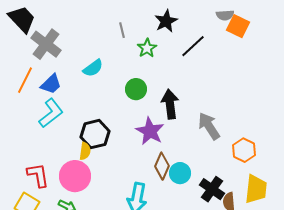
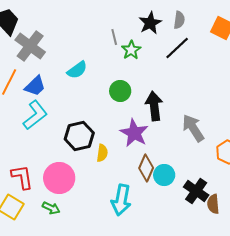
gray semicircle: (225, 15) -> (179, 20), moved, turned -78
gray line: (122, 30) -> (114, 37), moved
yellow semicircle: (85, 151) -> (102, 153), moved

